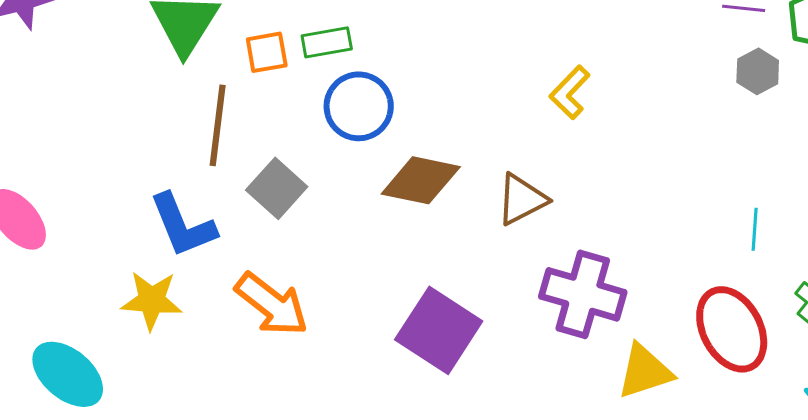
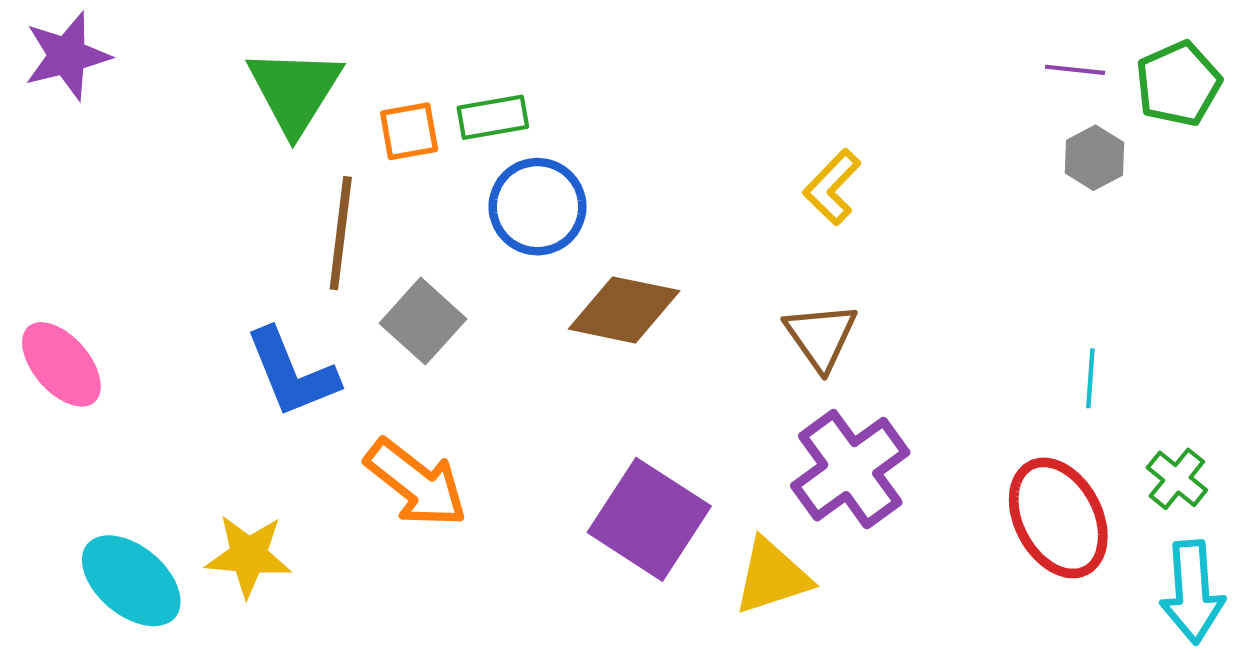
brown triangle: (522, 199) -> (821, 336), moved, turned -38
purple cross: (583, 294) -> (850, 469), turned 38
yellow star: (152, 300) -> (249, 556), moved
yellow triangle: (645, 371) -> (772, 577), moved

